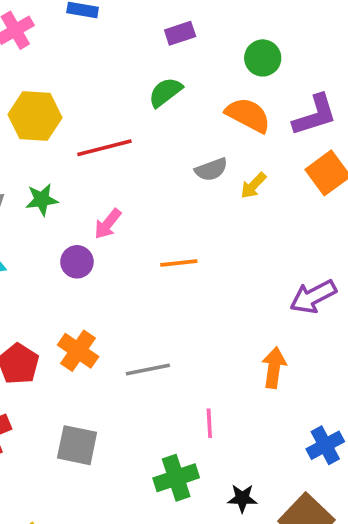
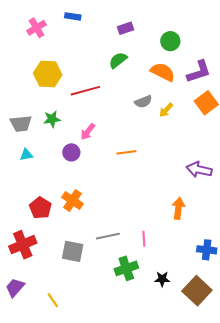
purple arrow: (313, 297) -> (199, 170), turned 40
gray line: (148, 370) -> (108, 236), moved
blue cross: (325, 445) -> (207, 250), turned 36

